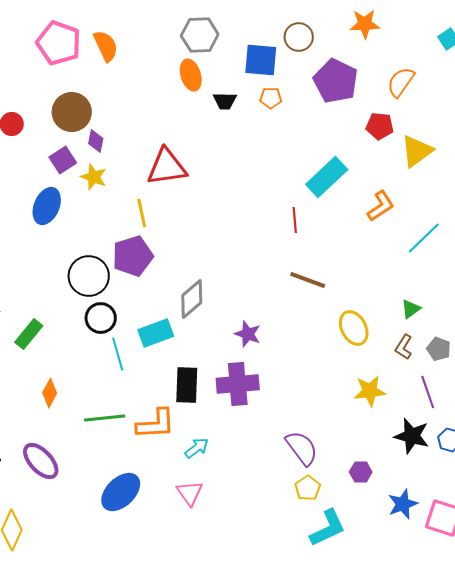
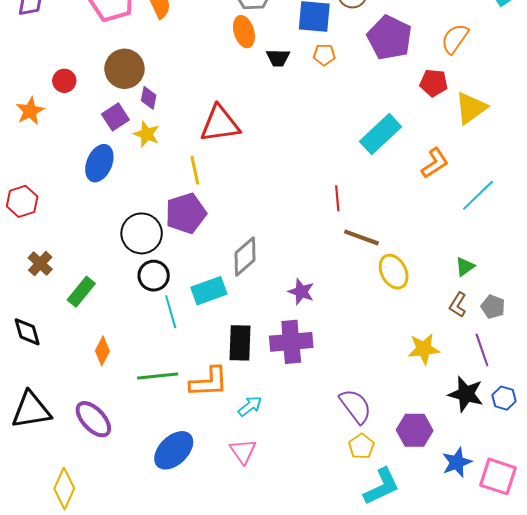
red line: (295, 220) -> (337, 198), moved
yellow ellipse: (354, 328) -> (394, 272), moved
purple hexagon: (361, 472) -> (415, 430), size x1.6

